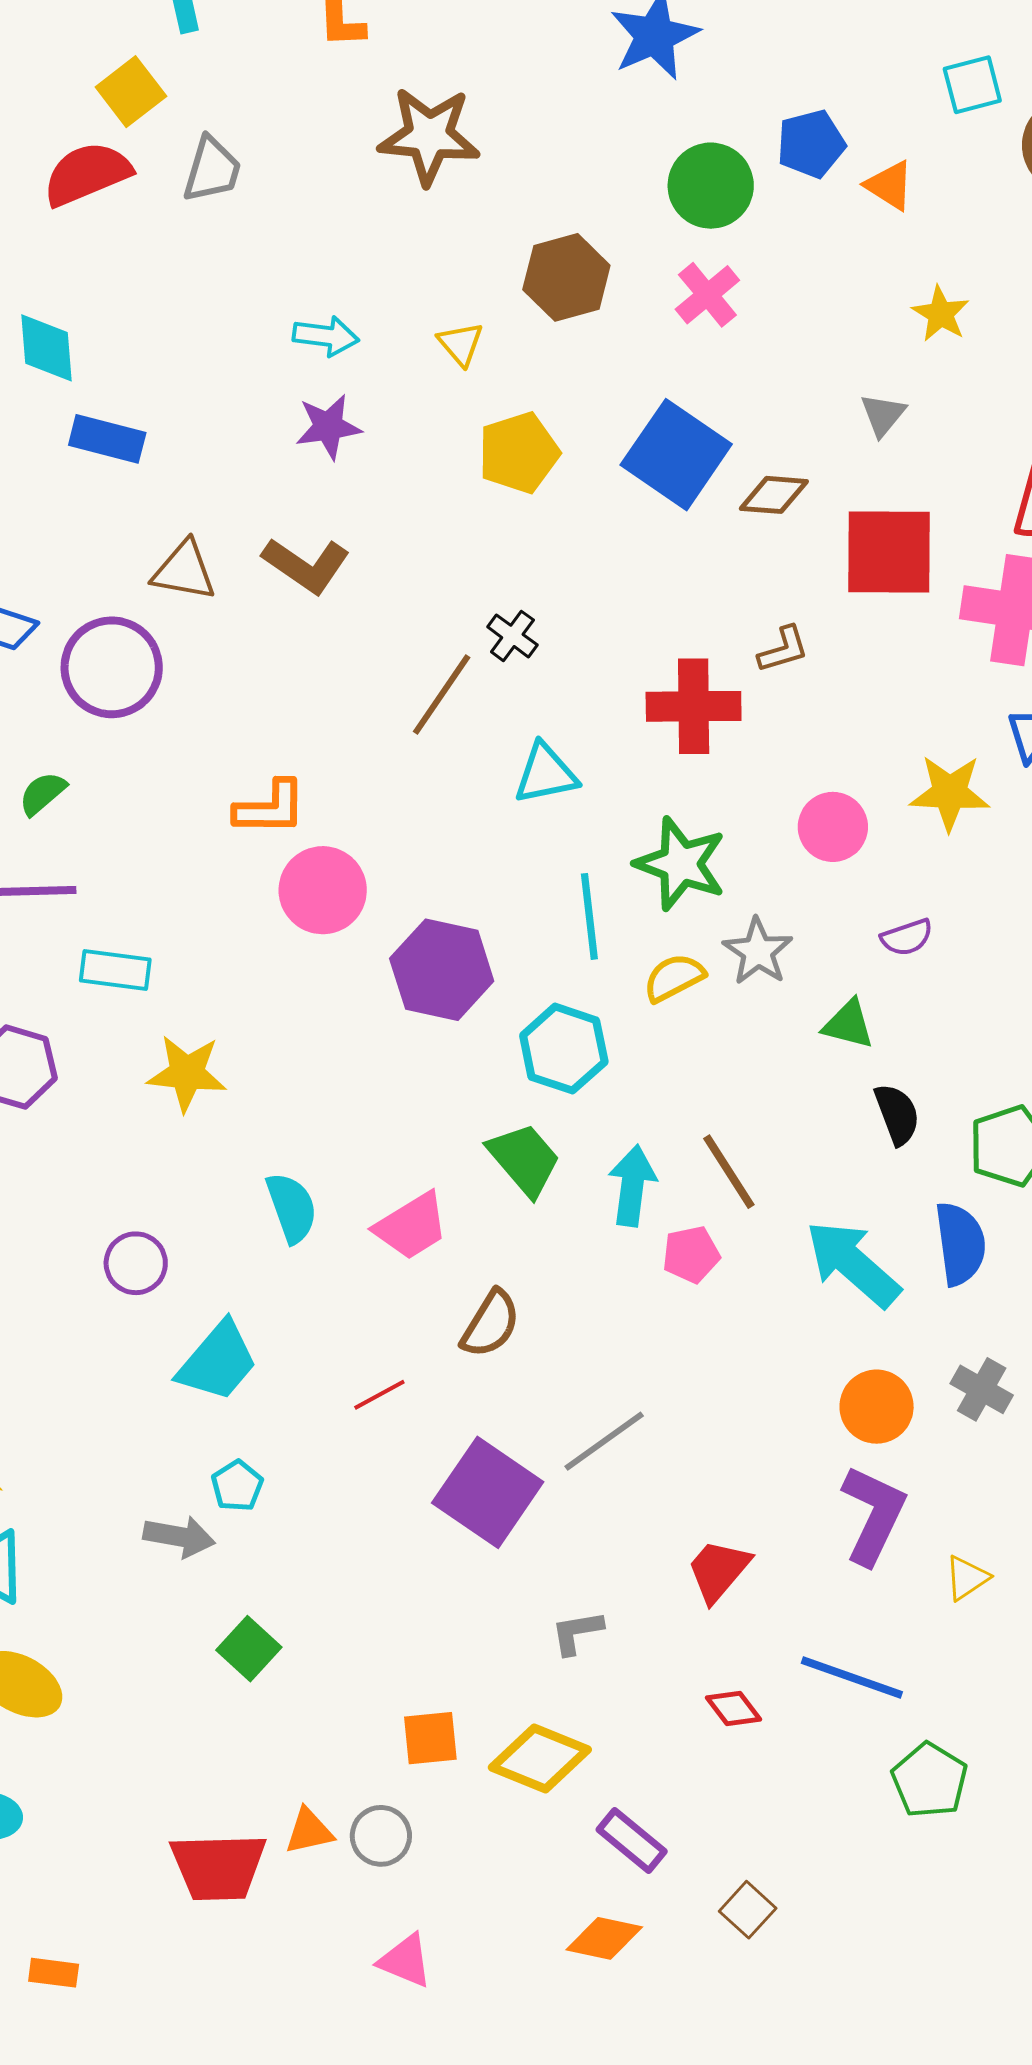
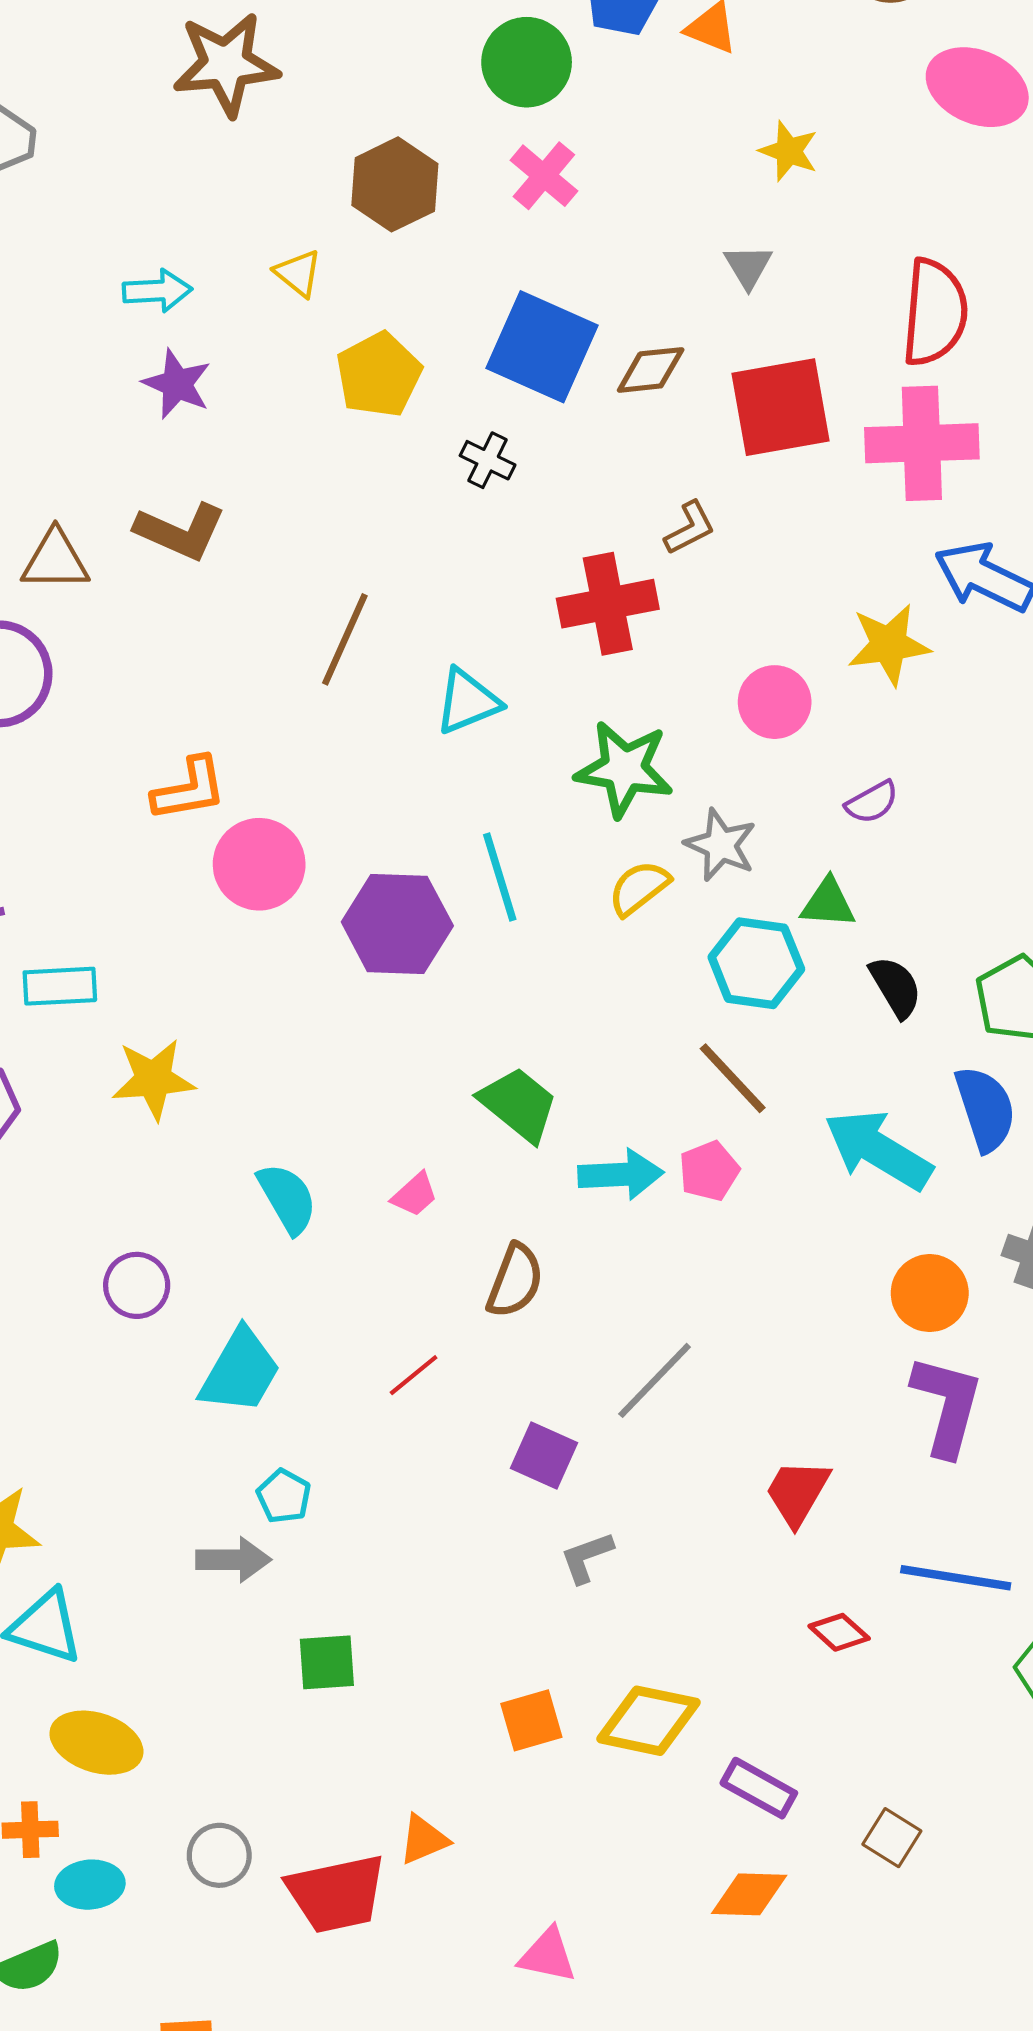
purple star: (328, 427) -> (177, 384), turned -30
black cross: (512, 636) -> (488, 460), moved
cyan line: (589, 916) -> (500, 877), moved
cyan hexagon: (564, 1049) -> (756, 963), moved
cyan arrow: (632, 1186) -> (621, 1174), moved, turned 90
pink trapezoid: (411, 1226) -> (415, 1195), size x0.6
purple square: (488, 1492) -> (544, 1456), size x0.6
gray L-shape: (577, 1632) -> (587, 1557), moved
green square: (249, 1649) -> (327, 1662), turned -36
gray circle: (381, 1836) -> (219, 1855), moved

